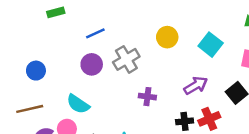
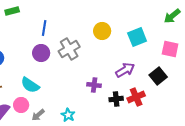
blue line: (95, 33) -> (44, 28), turned -56
cyan square: (211, 45) -> (137, 37), turned 30
purple cross: (147, 97) -> (94, 85), moved

